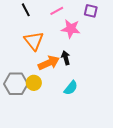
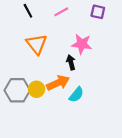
pink star: (71, 29) -> (82, 44), moved
orange arrow: (49, 63) -> (58, 83), moved

